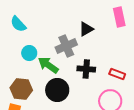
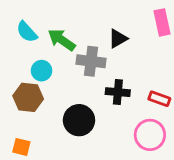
gray cross: (66, 46) -> (91, 61), turned 30
green arrow: (48, 65) -> (62, 40), moved
brown hexagon: (21, 89) -> (28, 97), moved

